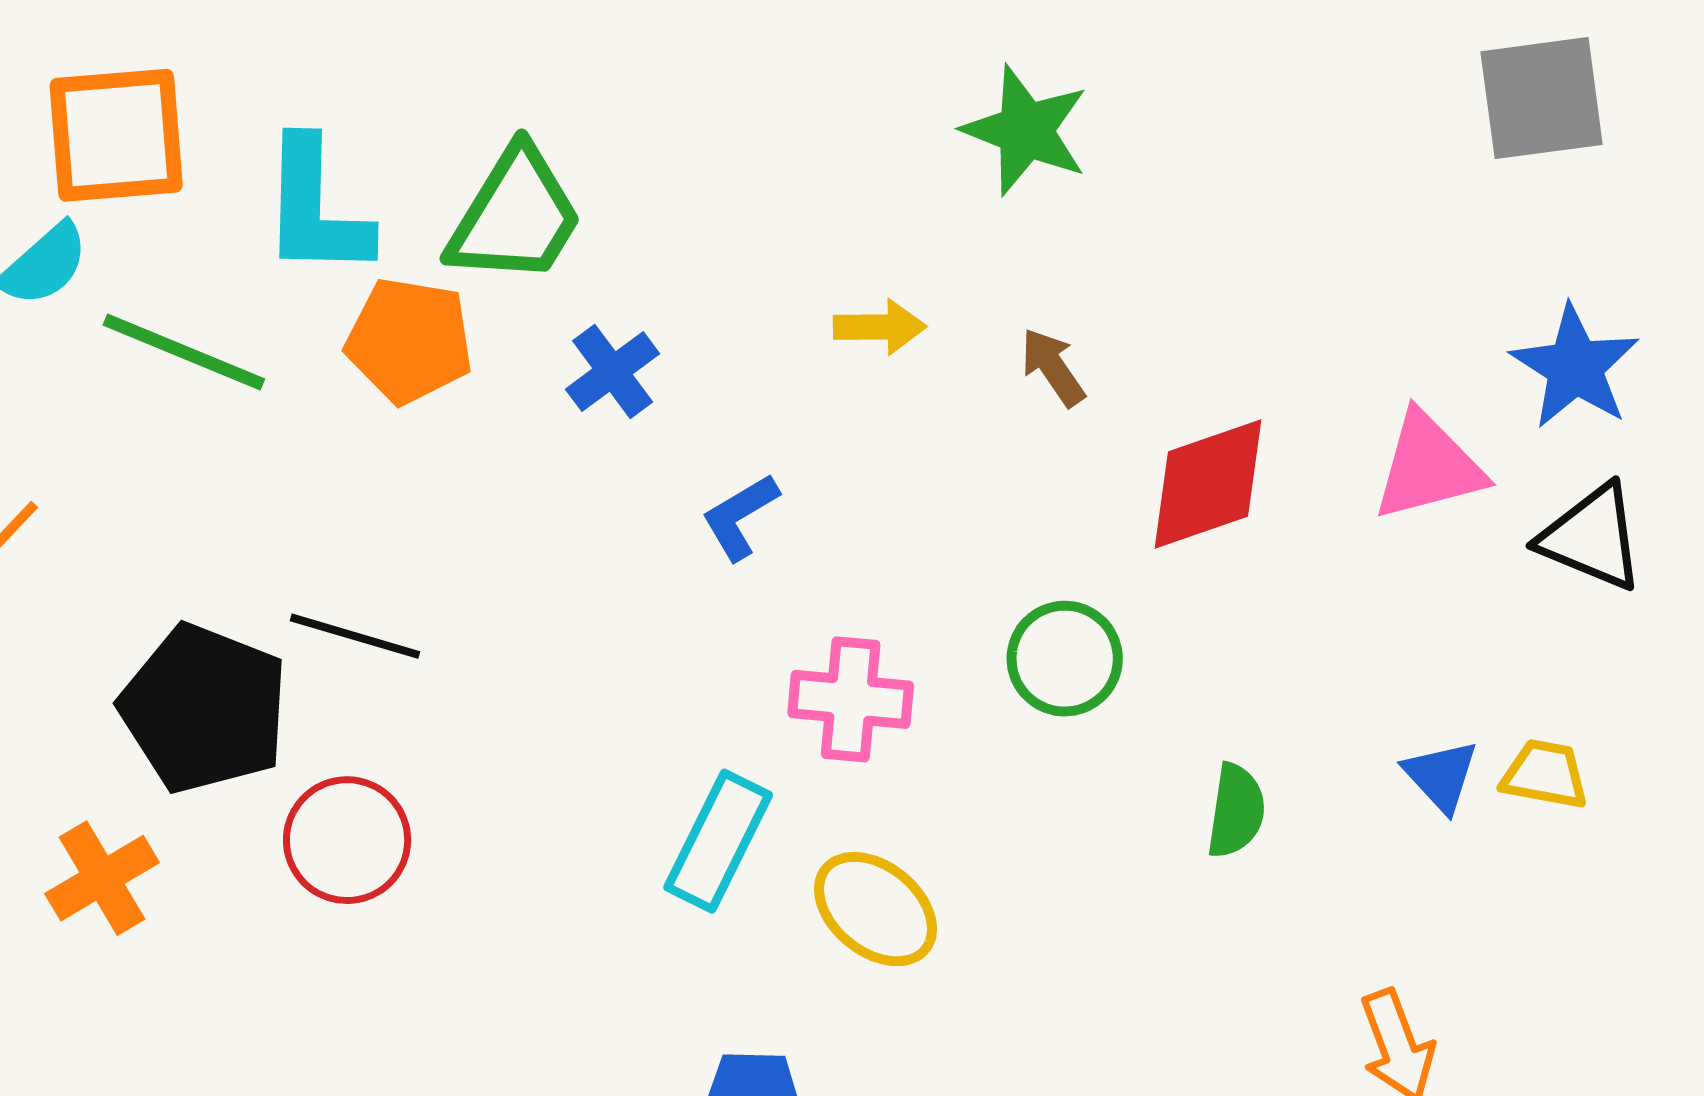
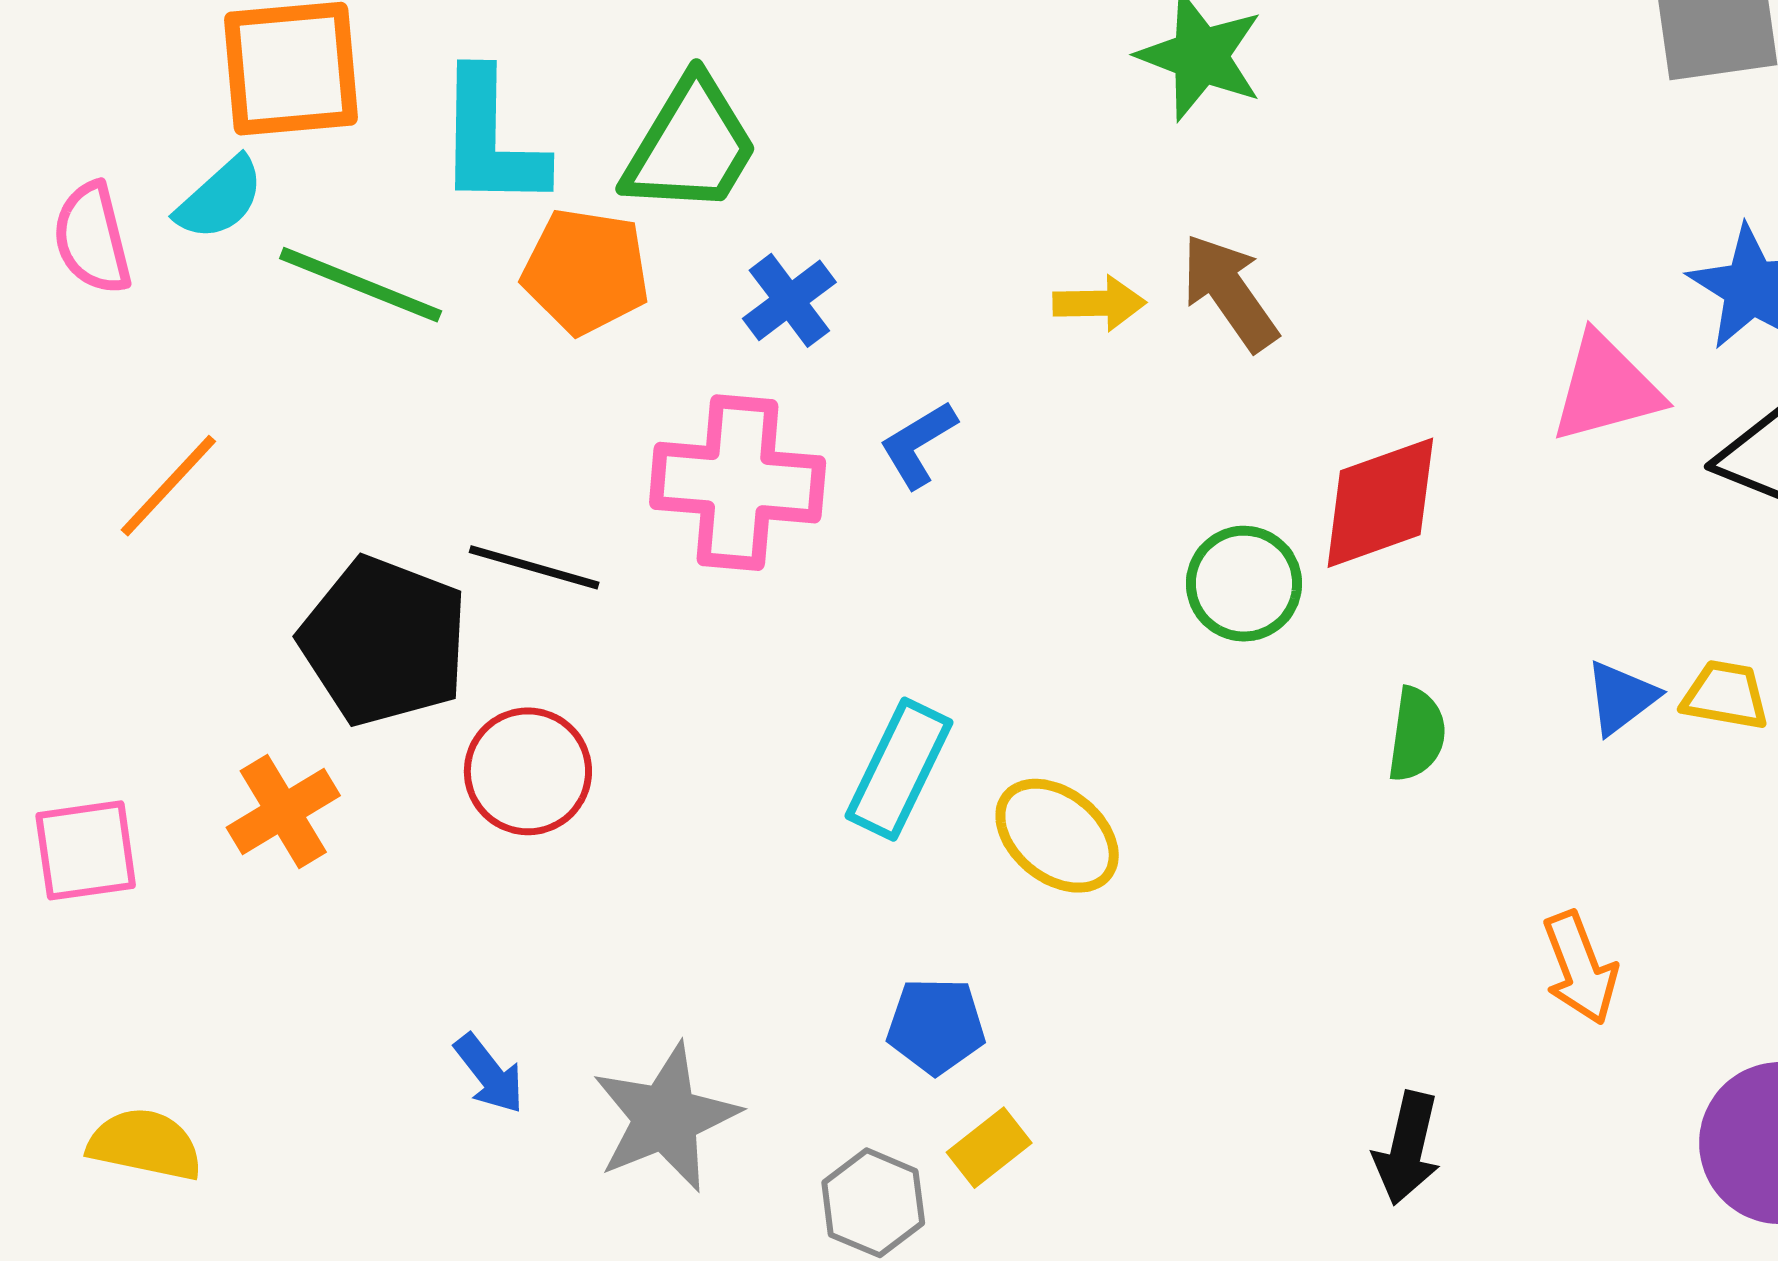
yellow arrow: (880, 327) -> (1099, 303), moved
brown arrow: (1053, 367) -> (1230, 292), size x1.5
red diamond: (1208, 484) -> (1380, 503), moved
pink cross: (851, 699) -> (738, 483), moved, size x1.4
blue triangle: (1441, 776) -> (1621, 698), turned 36

